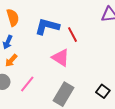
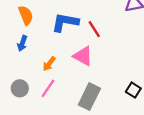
orange arrow: (11, 61) -> (49, 64), moved

